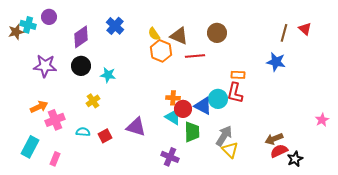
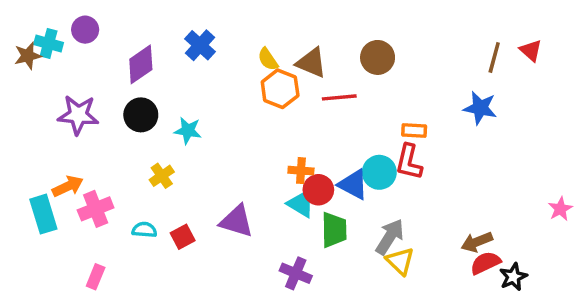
cyan rectangle: (30, 147) -> (43, 214), moved, turned -45

